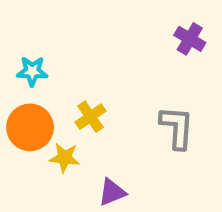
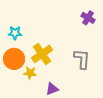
yellow cross: (90, 117) -> (42, 54), size x1.5

